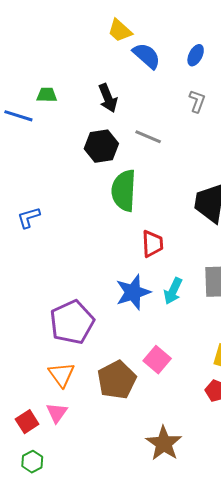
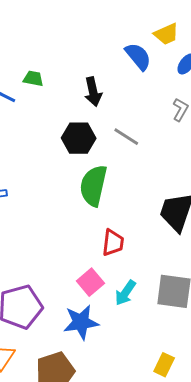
yellow trapezoid: (120, 31) -> (166, 34), moved, turned -76
blue star: (133, 292) -> (81, 322), moved
pink square: (157, 360) -> (90, 282), moved

